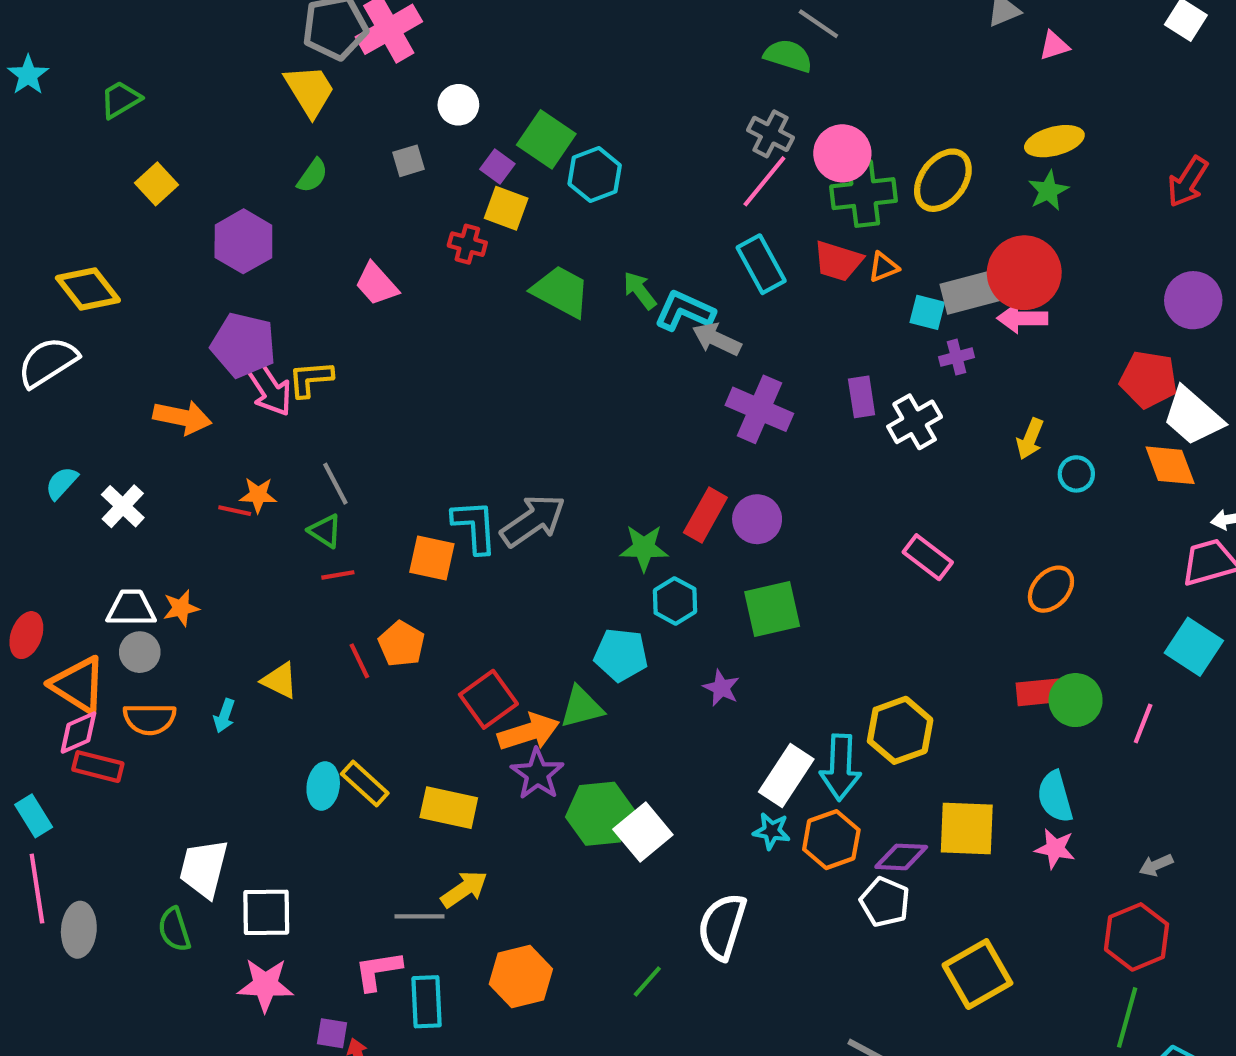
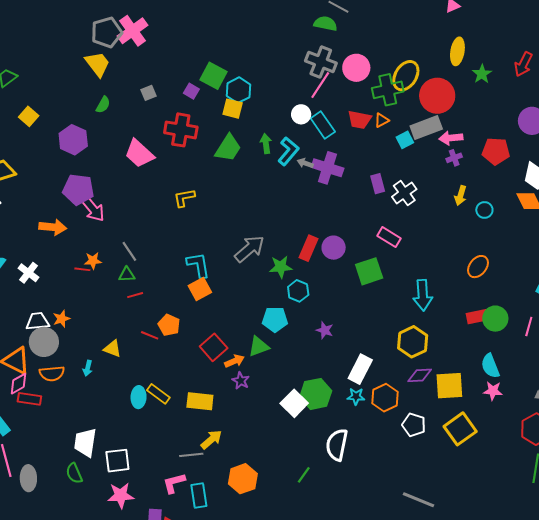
white circle: (458, 105) -> (301, 114), moved
gray cross: (771, 134) -> (321, 62), size x1.4
yellow ellipse: (1054, 141) -> (457, 51), turned -60
green star: (1048, 191) -> (482, 74), moved
green cross: (864, 194) -> (388, 90), moved
yellow square: (506, 208) -> (233, 109), moved
red cross: (467, 244) -> (181, 130), size x1.8
red circle: (1024, 273) -> (437, 96), moved
pink trapezoid: (377, 284) -> (139, 154), size x1.4
green arrow: (640, 290) -> (266, 144), turned 36
green trapezoid: (561, 291) -> (228, 148), turned 100
cyan L-shape: (685, 311) -> (288, 151), turned 112
cyan square: (927, 312) -> (405, 140), turned -36
gray arrow: (717, 339) -> (305, 163), size x0.7
purple cross: (957, 357) -> (454, 158), moved
yellow L-shape: (310, 379) -> (184, 198), moved
red pentagon: (1149, 379) -> (496, 151), moved
purple cross: (759, 409) -> (328, 168), moved
gray arrow: (533, 521) -> (249, 249), moved
green triangle: (325, 531) -> (127, 275), turned -30
pink rectangle: (928, 557) -> (389, 237), moved
orange square: (432, 558) -> (200, 289), moved, turned -35
green square: (772, 609) -> (369, 271), moved
gray circle: (140, 652) -> (44, 342), size x1.5
red line: (359, 661) -> (150, 335), turned -36
orange arrow: (529, 732) -> (234, 361), size x0.7
cyan arrow: (840, 767) -> (423, 295), moved
purple star: (537, 774) -> (241, 381), size x0.7
green hexagon: (600, 814) -> (316, 394), moved
purple diamond: (901, 857) -> (420, 375), moved
yellow square: (977, 974) -> (460, 429), moved

